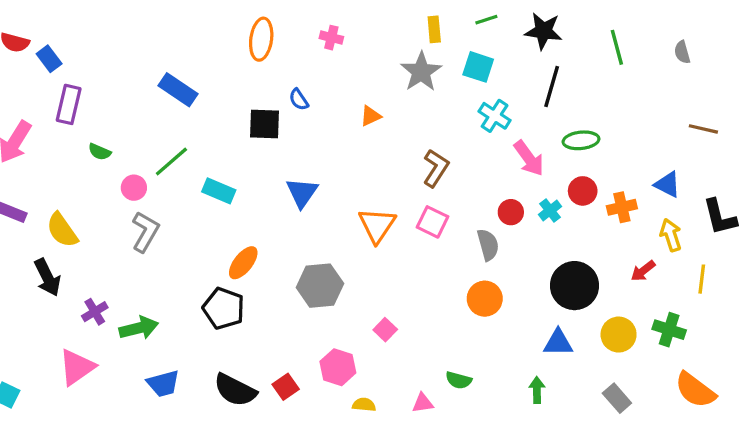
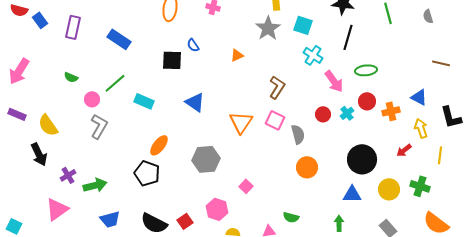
purple rectangle: (69, 104) -> (73, 27), moved
blue triangle: (302, 193) -> (195, 102), turned -30
gray semicircle: (488, 245) -> (298, 134), moved

